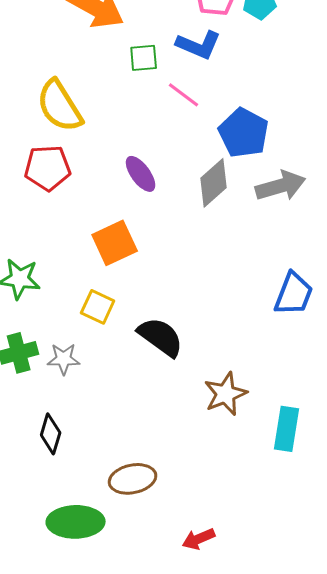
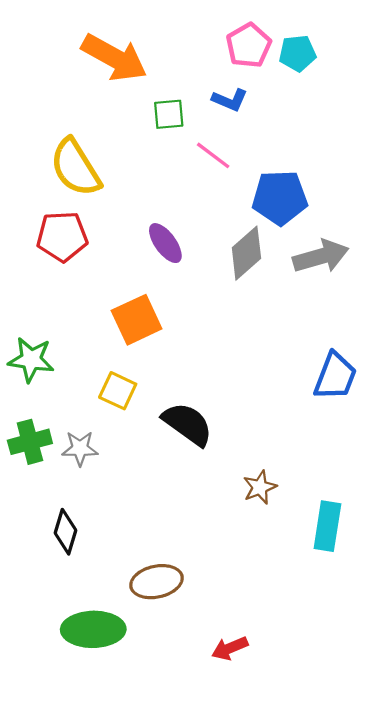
blue L-shape: (199, 45) -> (230, 100), size x0.7
blue pentagon: (244, 133) -> (280, 198), turned -30
brown star: (226, 394) -> (260, 487), size x0.7

